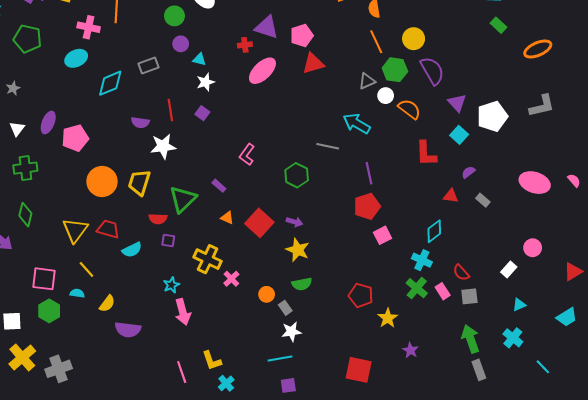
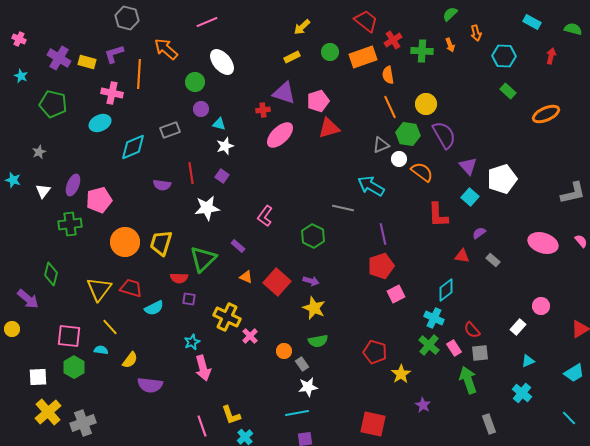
gray L-shape: (542, 106) -> (573, 193), moved
white star: (163, 146) -> (207, 208), moved
green cross: (25, 168) -> (70, 224), moved
green arrow: (470, 339) -> (468, 380), moved
cyan line: (543, 367) -> (569, 418), moved

